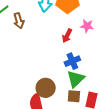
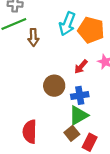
brown circle: (46, 88) -> (54, 86), moved
brown square: (74, 96) -> (72, 133), turned 32

